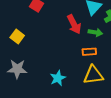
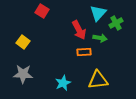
orange rectangle: (89, 52) -> (84, 52), moved

